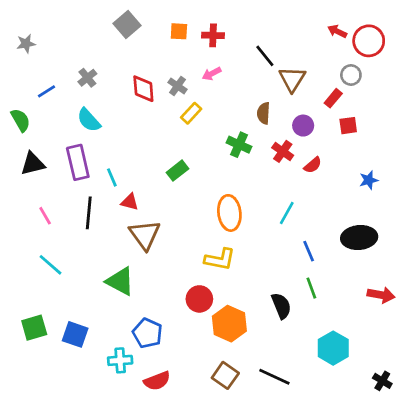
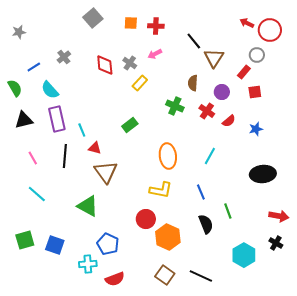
cyan semicircle: (89, 120) -> (50, 90), moved
blue star: (369, 180) -> (256, 129), moved
blue line: (309, 251) -> (201, 192), moved
black cross: (382, 381) -> (276, 243), moved

